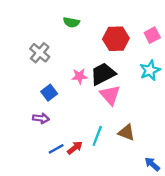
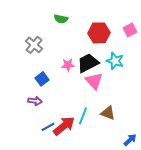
cyan star: (150, 70) -> (115, 61), moved, turned -30
red arrow: (75, 148) -> (64, 126), size x1.6
blue arrow: (152, 164) -> (130, 140), turned 96

